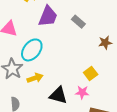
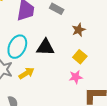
brown star: (105, 43) -> (79, 30), moved
black triangle: (58, 95) -> (45, 47), moved

